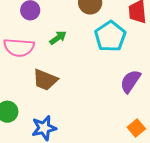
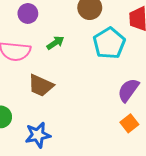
orange square: (136, 128) -> (129, 123), moved

